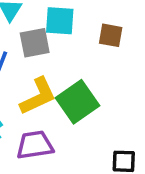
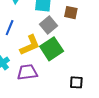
gray square: (35, 43) -> (49, 25), moved, turned -30

